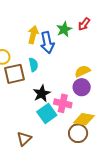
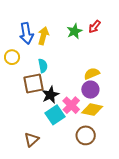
blue arrow: (47, 43) -> (26, 33), moved
brown square: (14, 74) -> (34, 84), moved
pink cross: (63, 103) -> (71, 105), turned 30
yellow diamond: (84, 119) -> (92, 110), moved

